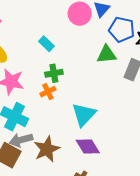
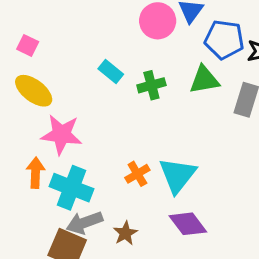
green cross: (54, 73) -> (151, 85), moved
orange cross: (48, 92) -> (137, 174), moved
brown star: (47, 149) -> (125, 233), size x0.6

